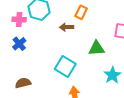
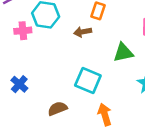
blue cross: (19, 44) -> (19, 84), moved
brown semicircle: (23, 83) -> (57, 109), moved

